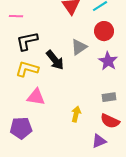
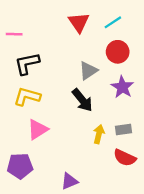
black arrow: (55, 60) -> (82, 100), moved
pink triangle: (36, 97) -> (38, 129), turned -42
yellow arrow: (76, 114) -> (99, 134), moved
purple triangle: (99, 141) -> (69, 181), moved

